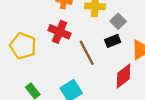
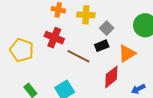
brown line: (87, 53) -> (78, 56), turned -35

